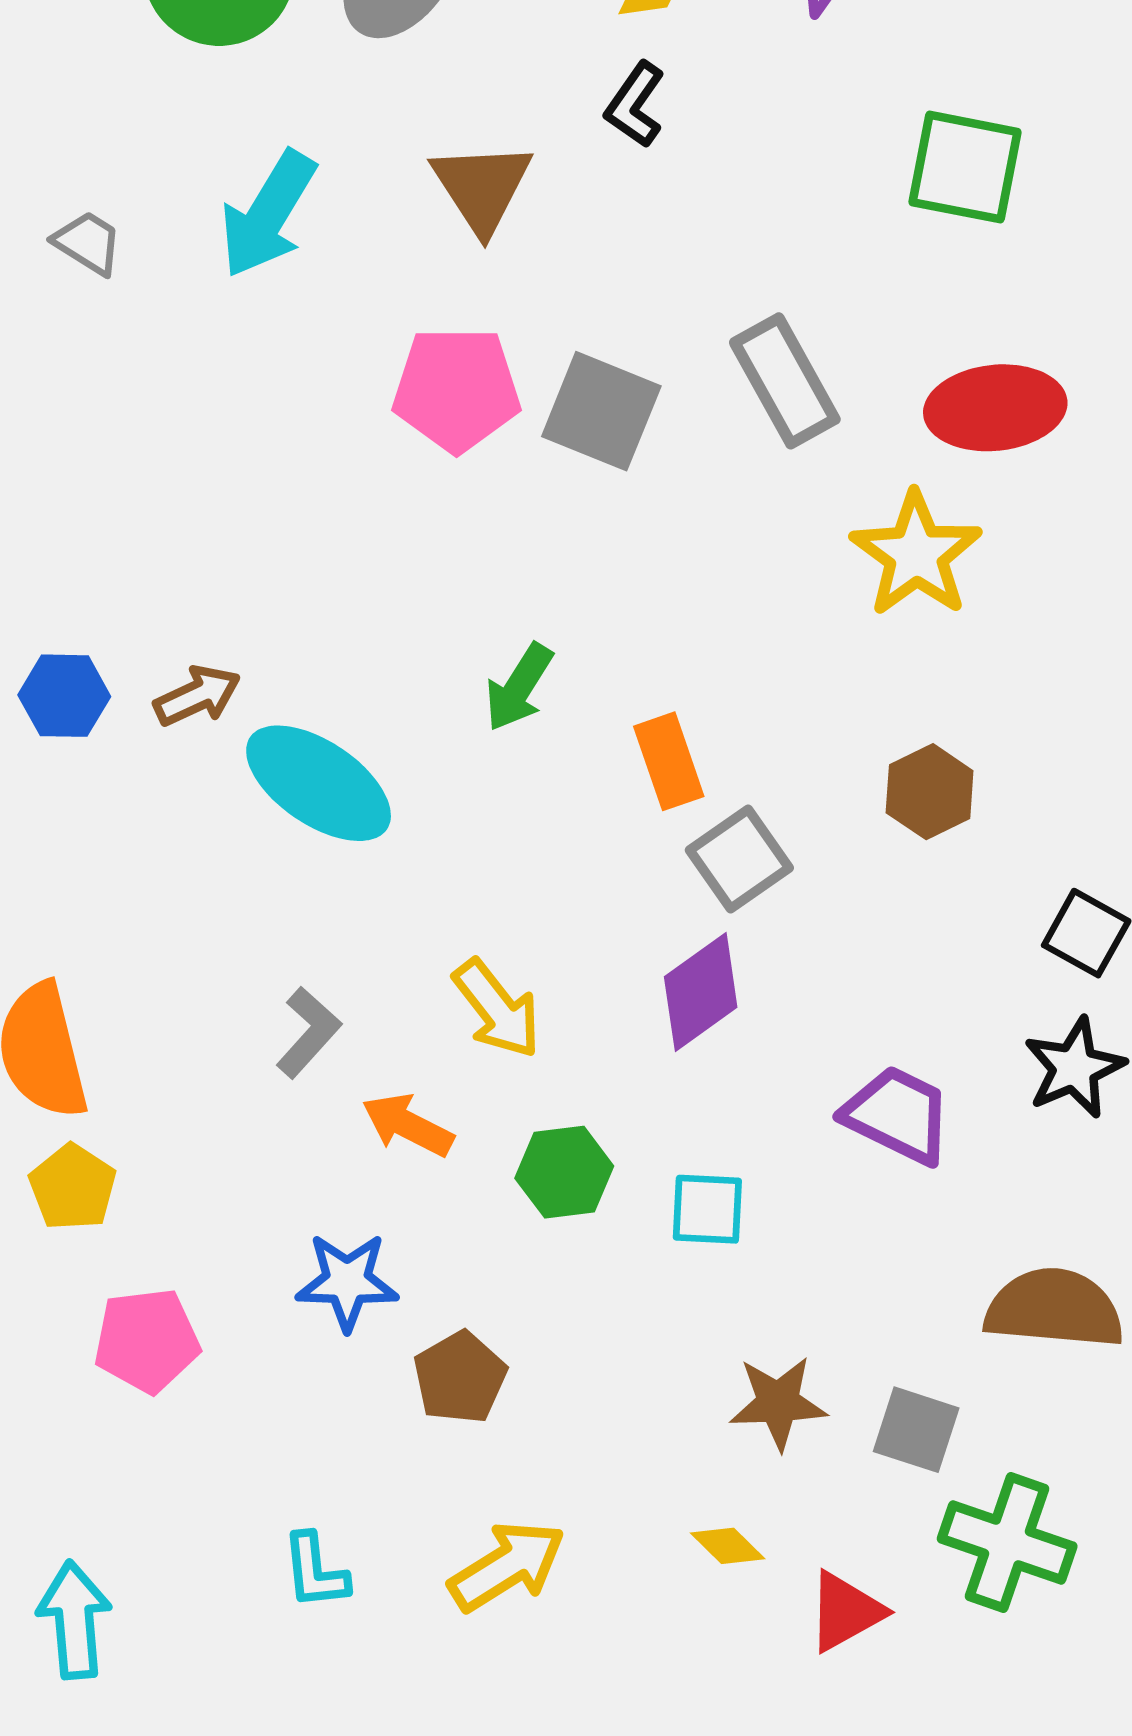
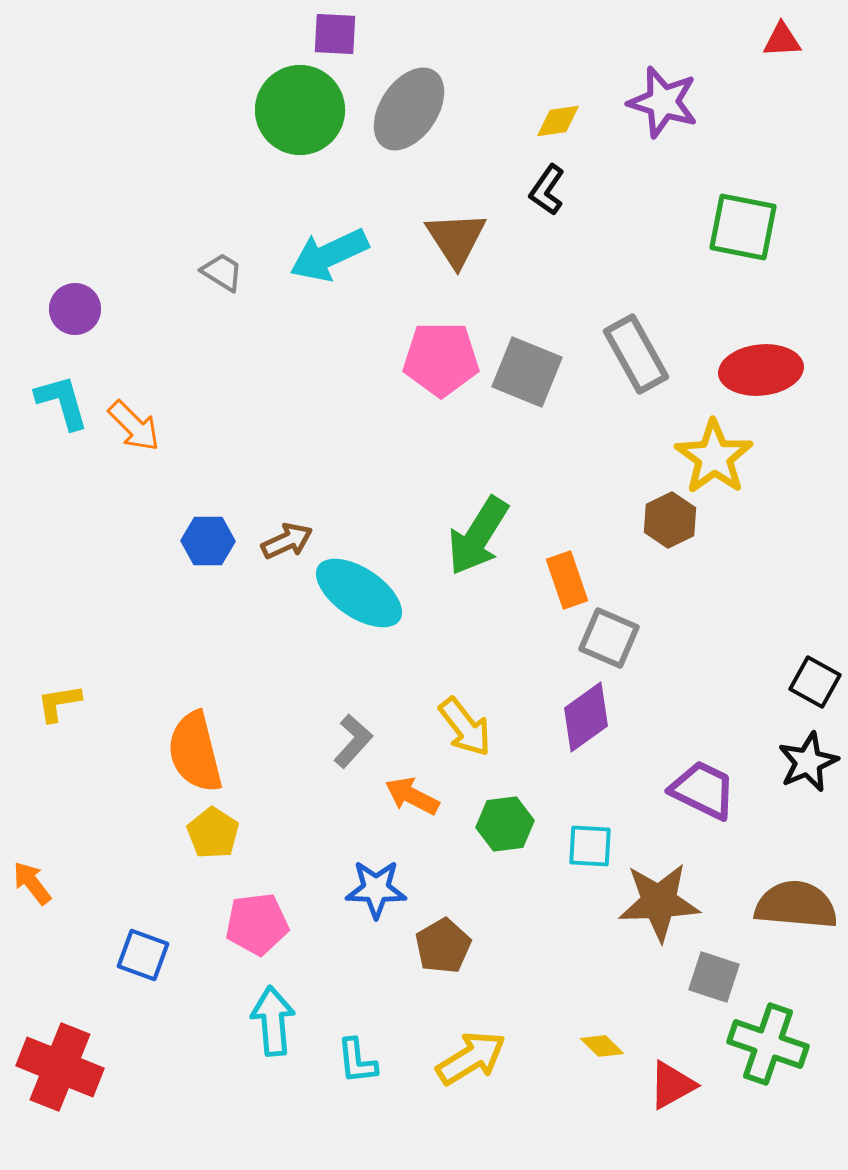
cyan arrow: (268, 214) -> (329, 255), turned 34
green arrow: (519, 687) -> (478, 536), size x1.5
brown hexagon: (930, 792) -> (670, 520), moved
gray square: (739, 859) -> (609, 638), turned -32
brown star: (778, 1403) -> (659, 902), moved, size x1.4
cyan arrow: (74, 1620) -> (273, 1021), moved

